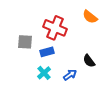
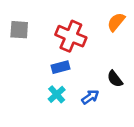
orange semicircle: (90, 17) -> (116, 22), turned 91
gray square: (25, 42) -> (19, 30), moved

